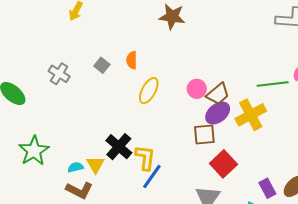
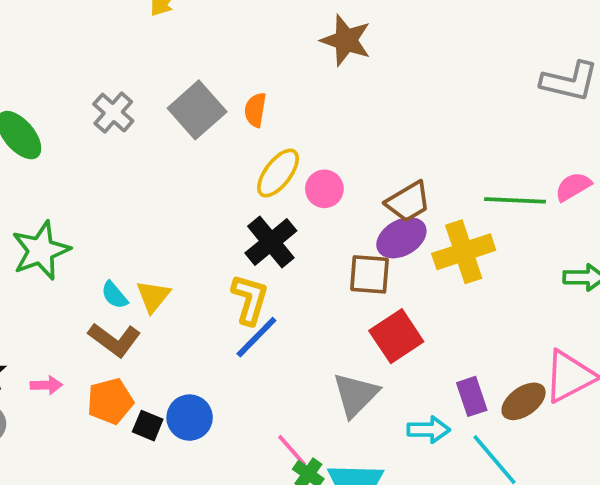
gray square: (102, 65) -> (197, 110), size x1.8
pink circle: (197, 89) -> (324, 189), moved
black cross: (119, 147) -> (271, 242), moved
cyan semicircle: (76, 167) -> (114, 295), turned -126

